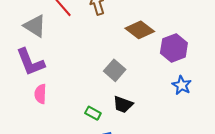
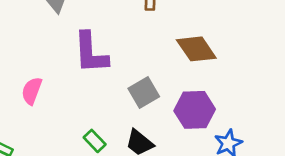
purple hexagon: (174, 48) -> (195, 110), moved
purple L-shape: (30, 62) -> (91, 53), moved

